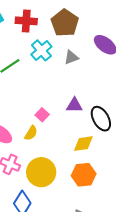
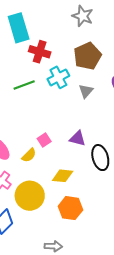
red cross: (26, 21) -> (40, 52), moved
gray triangle: (71, 57) -> (86, 91), turned -42
yellow diamond: (83, 144) -> (63, 176), moved

